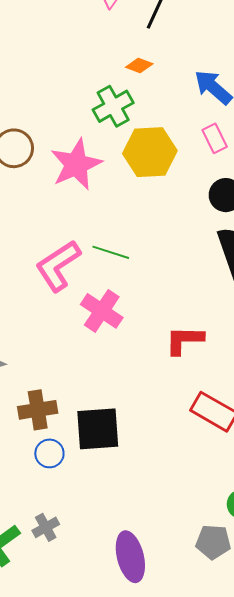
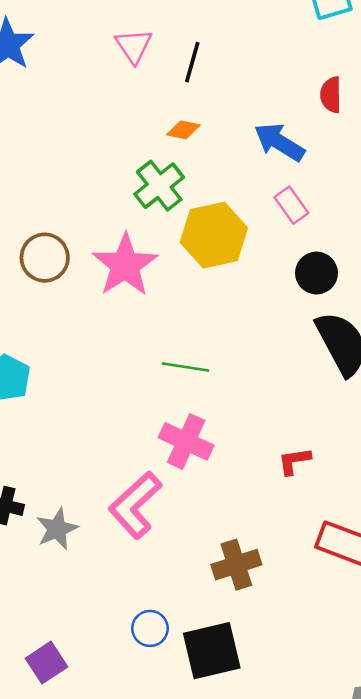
pink L-shape: (58, 266) -> (135, 505), moved
red L-shape: (184, 340) -> (294, 461), size x0.7
brown cross: (38, 410) -> (236, 565), moved
black square: (98, 429) -> (212, 651), moved

